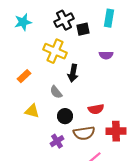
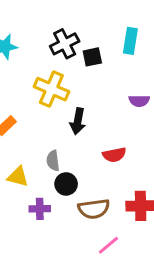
purple semicircle: (106, 55) -> (139, 101), moved
gray semicircle: (56, 92) -> (53, 161), moved, turned 32
red semicircle: (96, 109) -> (114, 155), moved
purple cross: (57, 141) -> (40, 209), moved, turned 32

